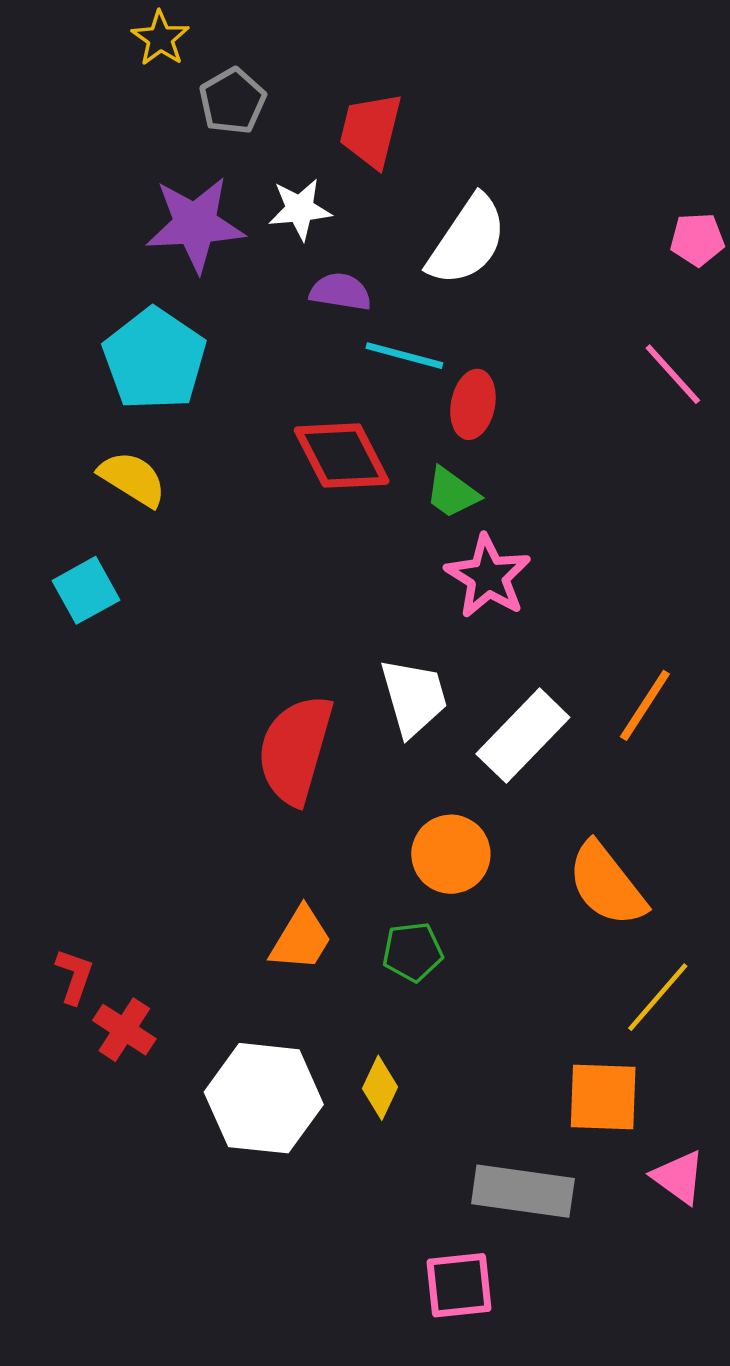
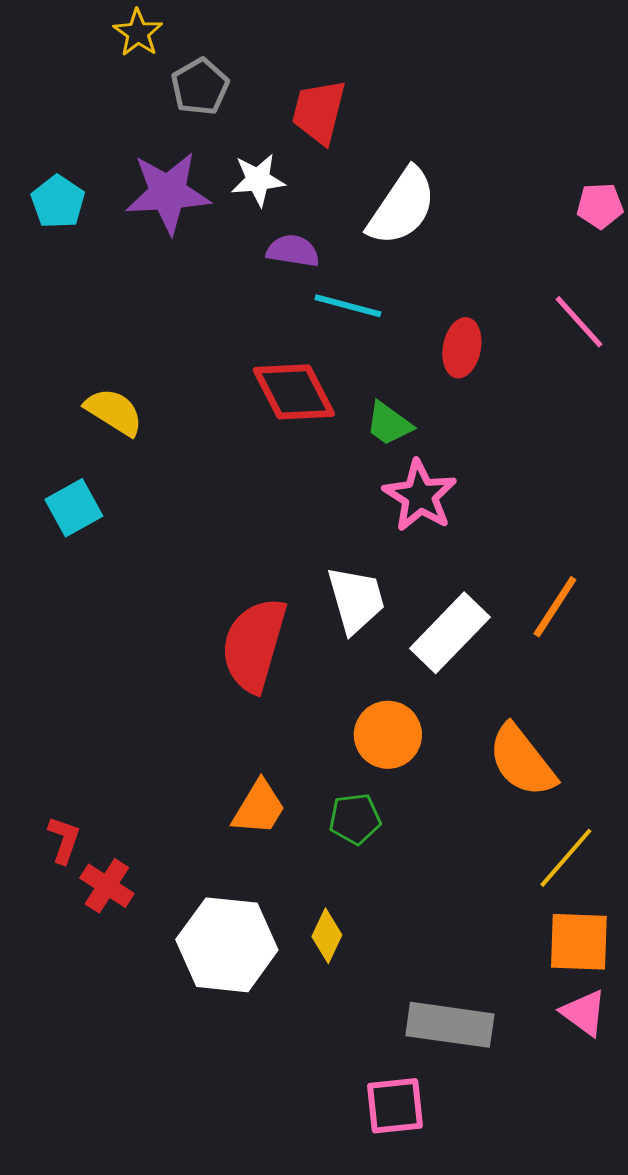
cyan pentagon: (155, 359) -> (58, 202), moved, size x0.6
red ellipse: (473, 404) -> (462, 348), moved
orange square: (603, 1097) -> (579, 942), moved

